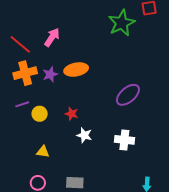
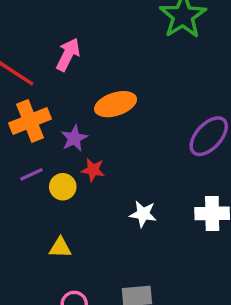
purple star: (50, 74) -> (74, 138), moved
red star: (72, 114) -> (93, 170), moved
yellow triangle: (43, 152) -> (60, 248), moved

